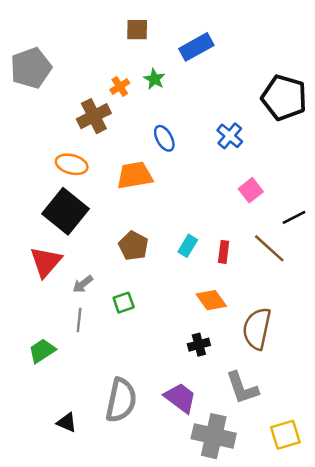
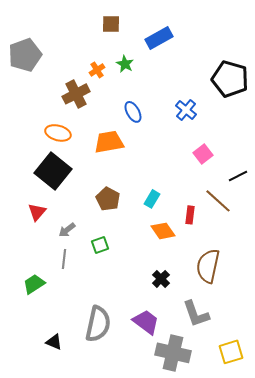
red rectangle: (224, 252) -> (190, 215), moved
red triangle: (46, 262) -> (37, 212), size x0.7
orange diamond: (211, 300) -> (163, 231), moved
black cross: (199, 345) -> (161, 279), turned -30

